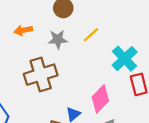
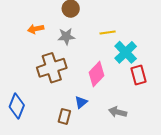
yellow line: (91, 35) -> (108, 32), moved, turned 35
pink diamond: (100, 99) -> (97, 74), moved

